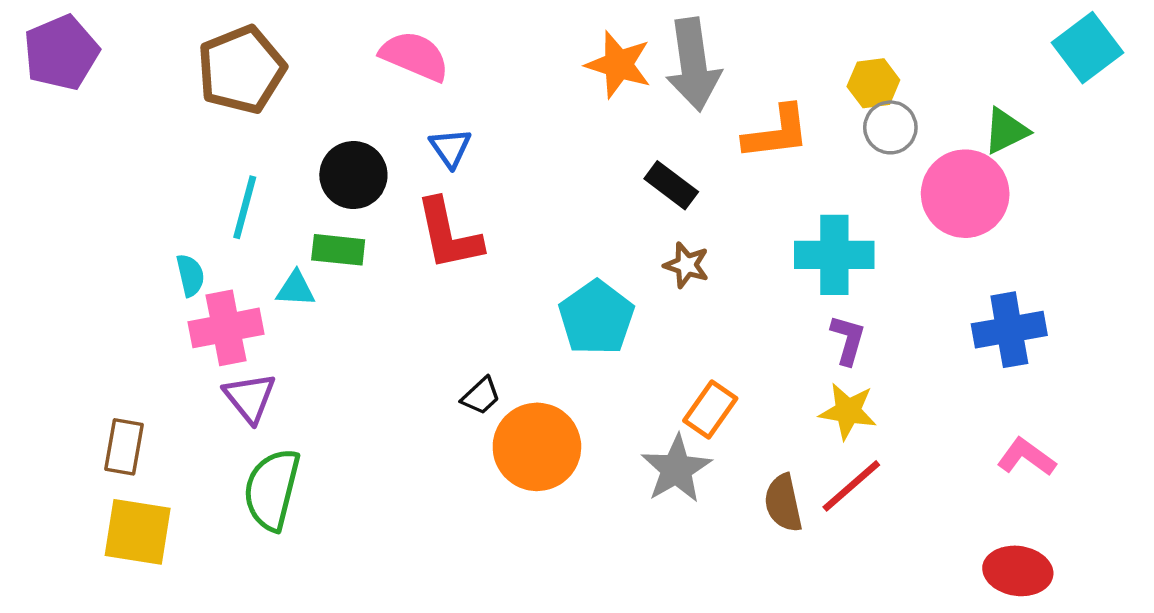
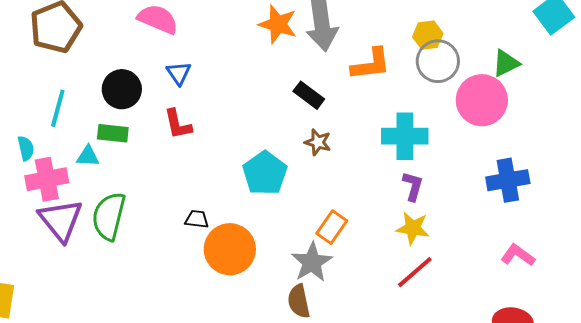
gray circle: (890, 127) -> (438, 61), size x1.4
red L-shape: (449, 234) -> (178, 124), size x0.7
black trapezoid: (481, 396) -> (197, 219), turned -130
purple triangle: (250, 398) -> (61, 220), size x1.4
green semicircle: (272, 489) -> (109, 216), moved
brown semicircle: (783, 503) -> (299, 301), moved

